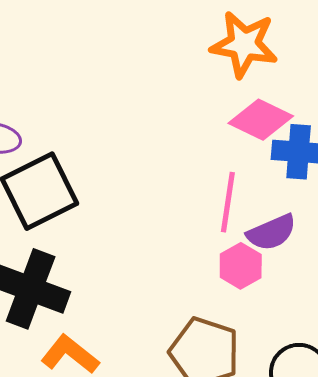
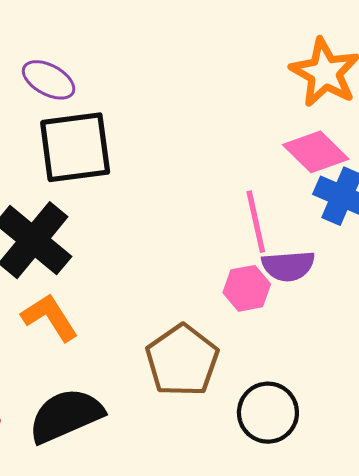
pink line: (228, 202) -> (256, 222), turned -40

